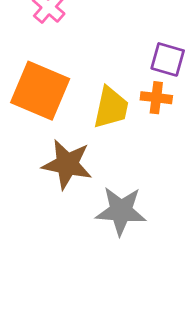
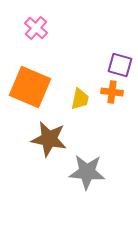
yellow trapezoid: (111, 108) -> (80, 99), size x0.7

